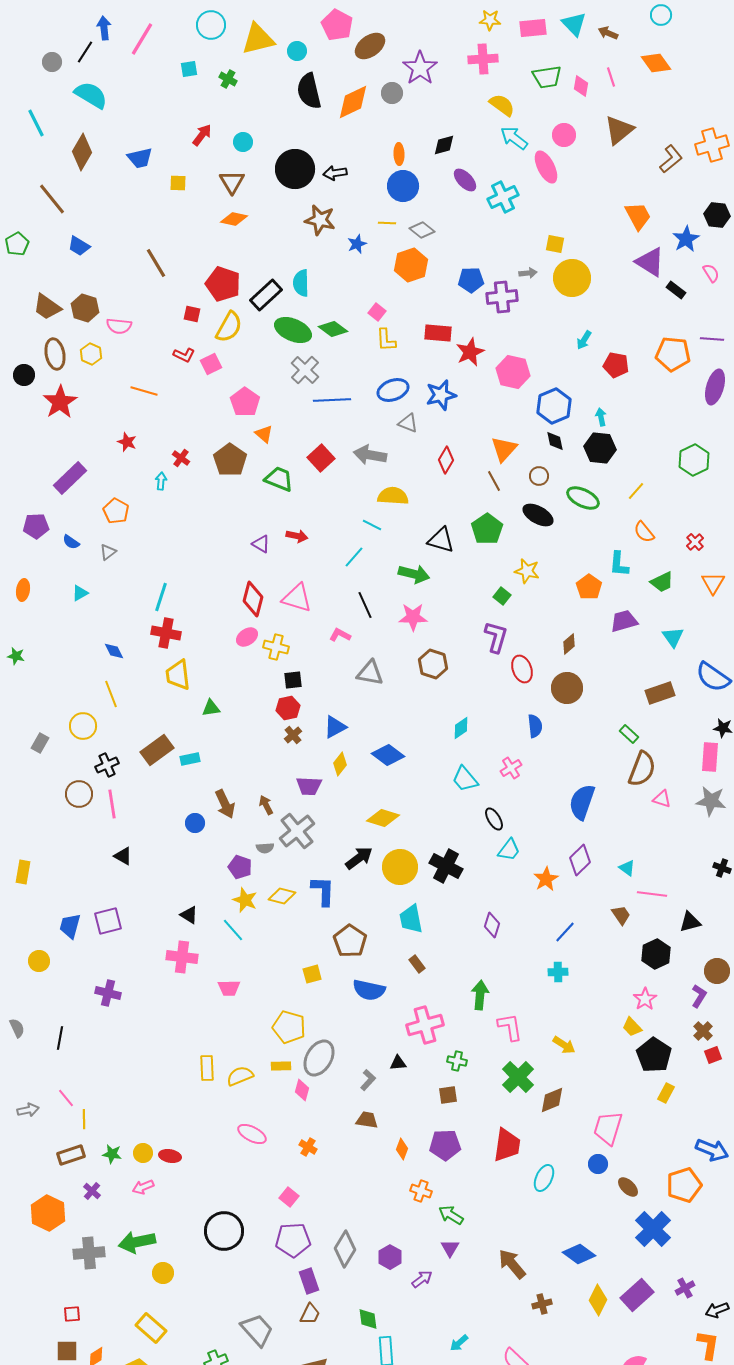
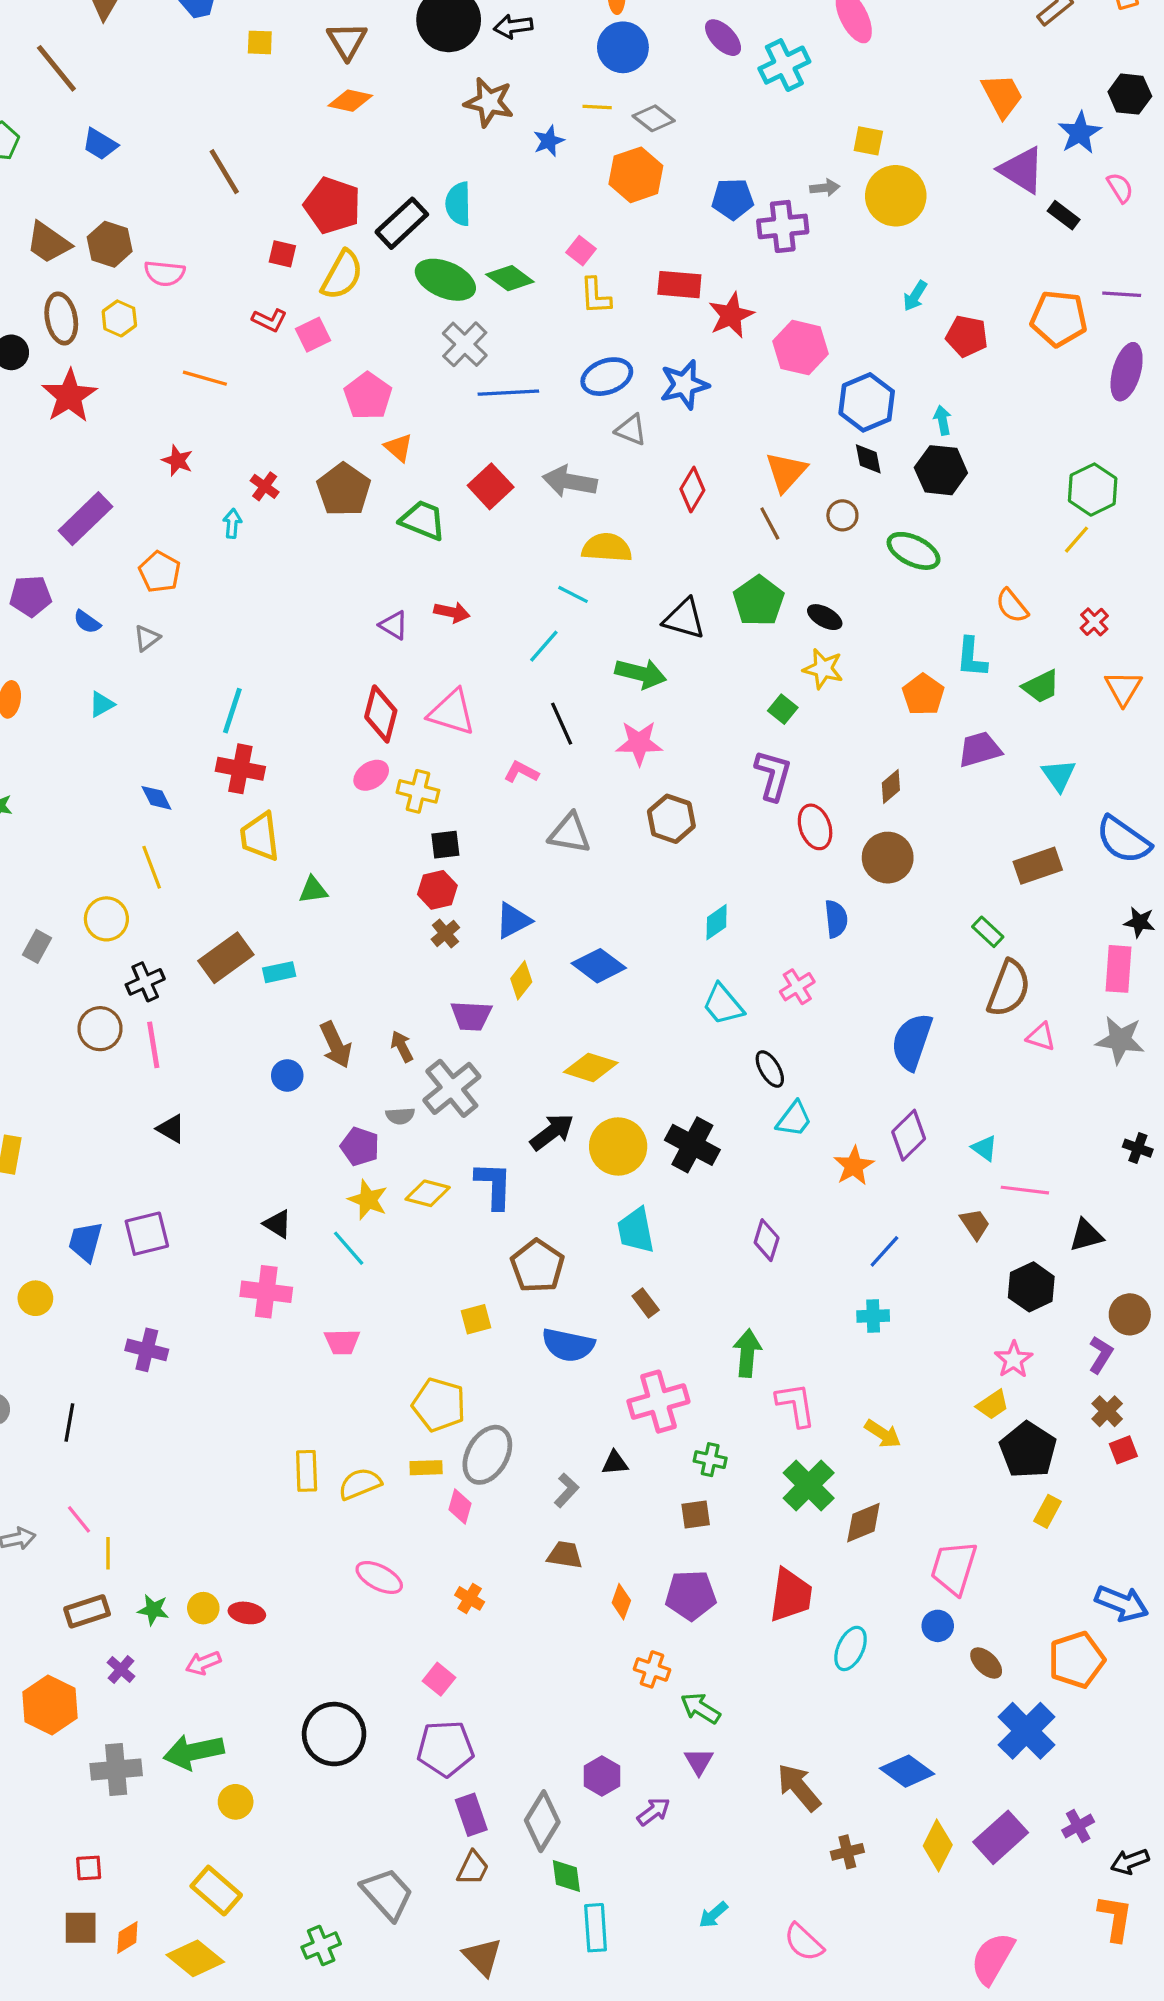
yellow line: (636, 491) -> (1077, 540), moved
black ellipse: (538, 515) -> (825, 617), moved, size x0.7
yellow trapezoid: (632, 1027) -> (993, 1405), turned -80
gray diamond: (345, 1249) -> (542, 1821), moved

